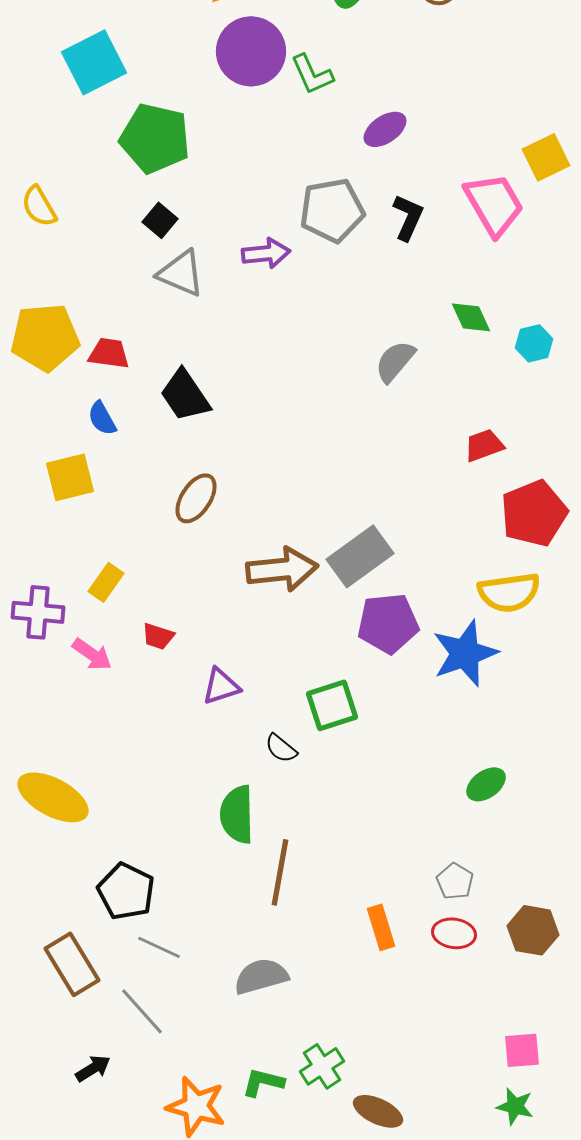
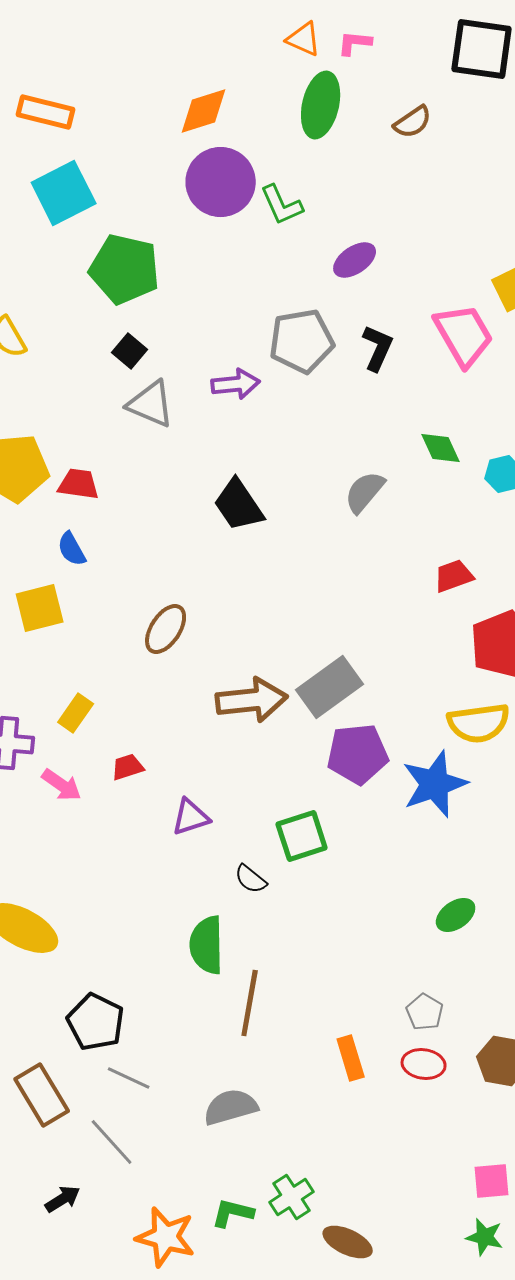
black trapezoid: (185, 395) -> (239, 505), moved
red trapezoid: (158, 636) -> (128, 767), turned 144

